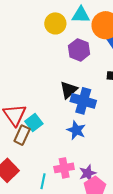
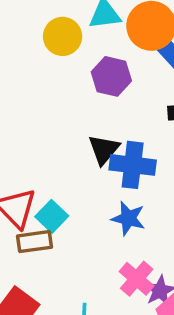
brown rectangle: (22, 135) -> (34, 242), turned 66
pink cross: (64, 168) -> (137, 279), moved, turned -30

